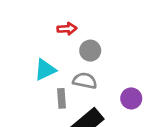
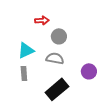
gray rectangle: (62, 98) -> (24, 73), moved

